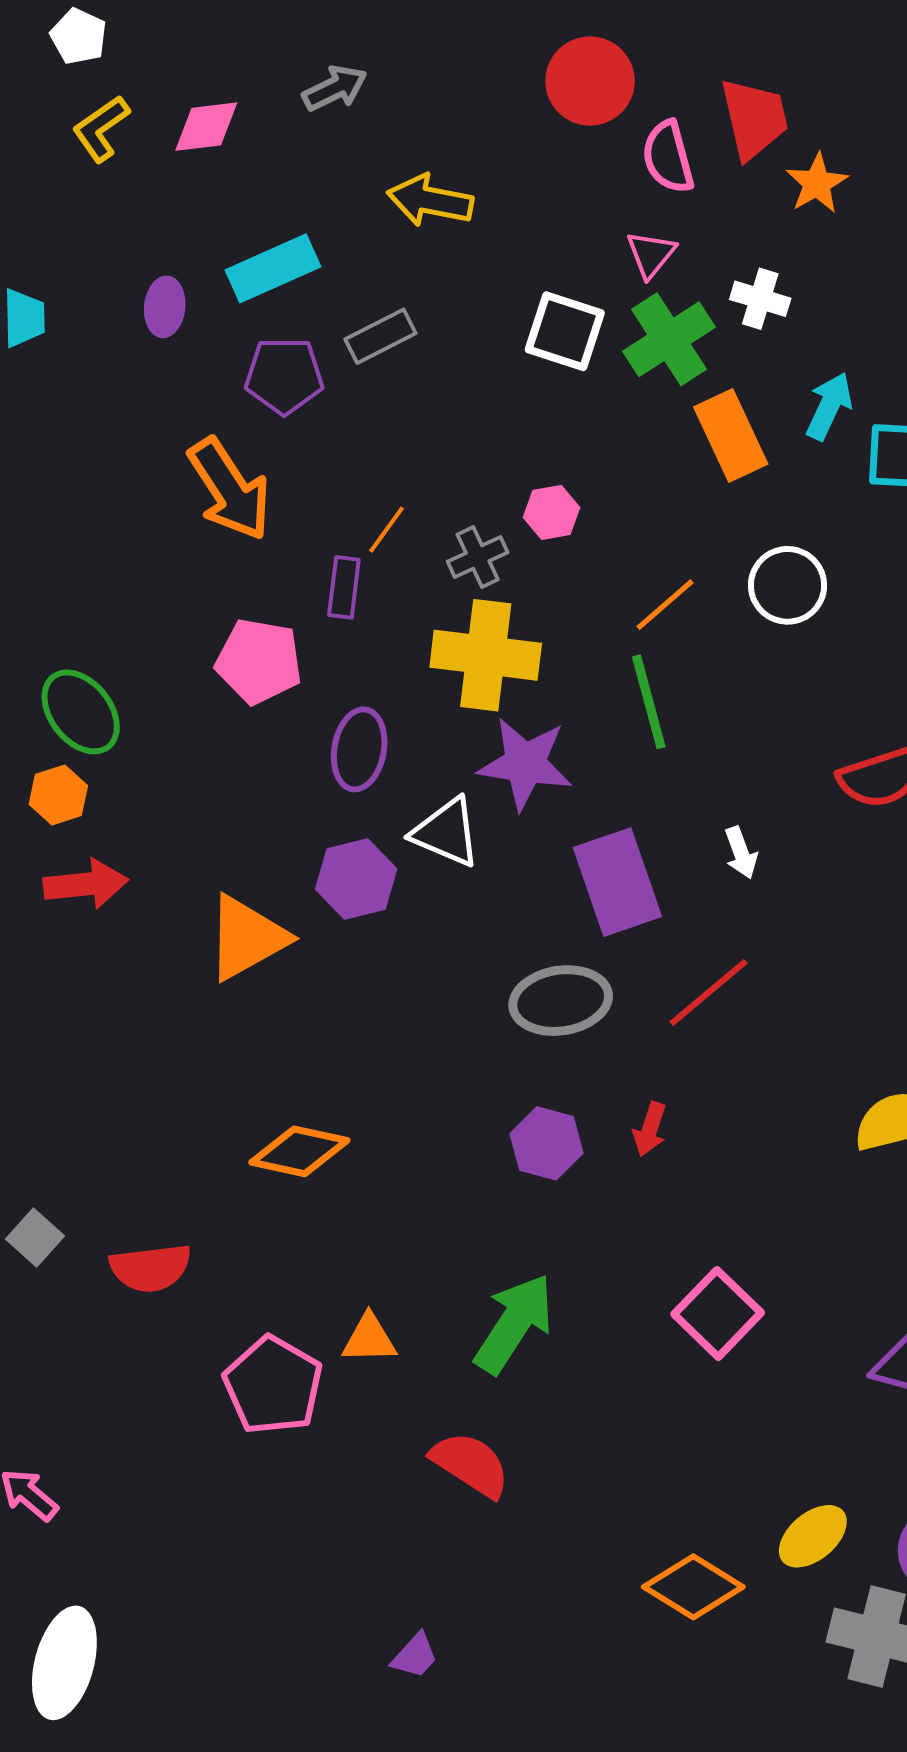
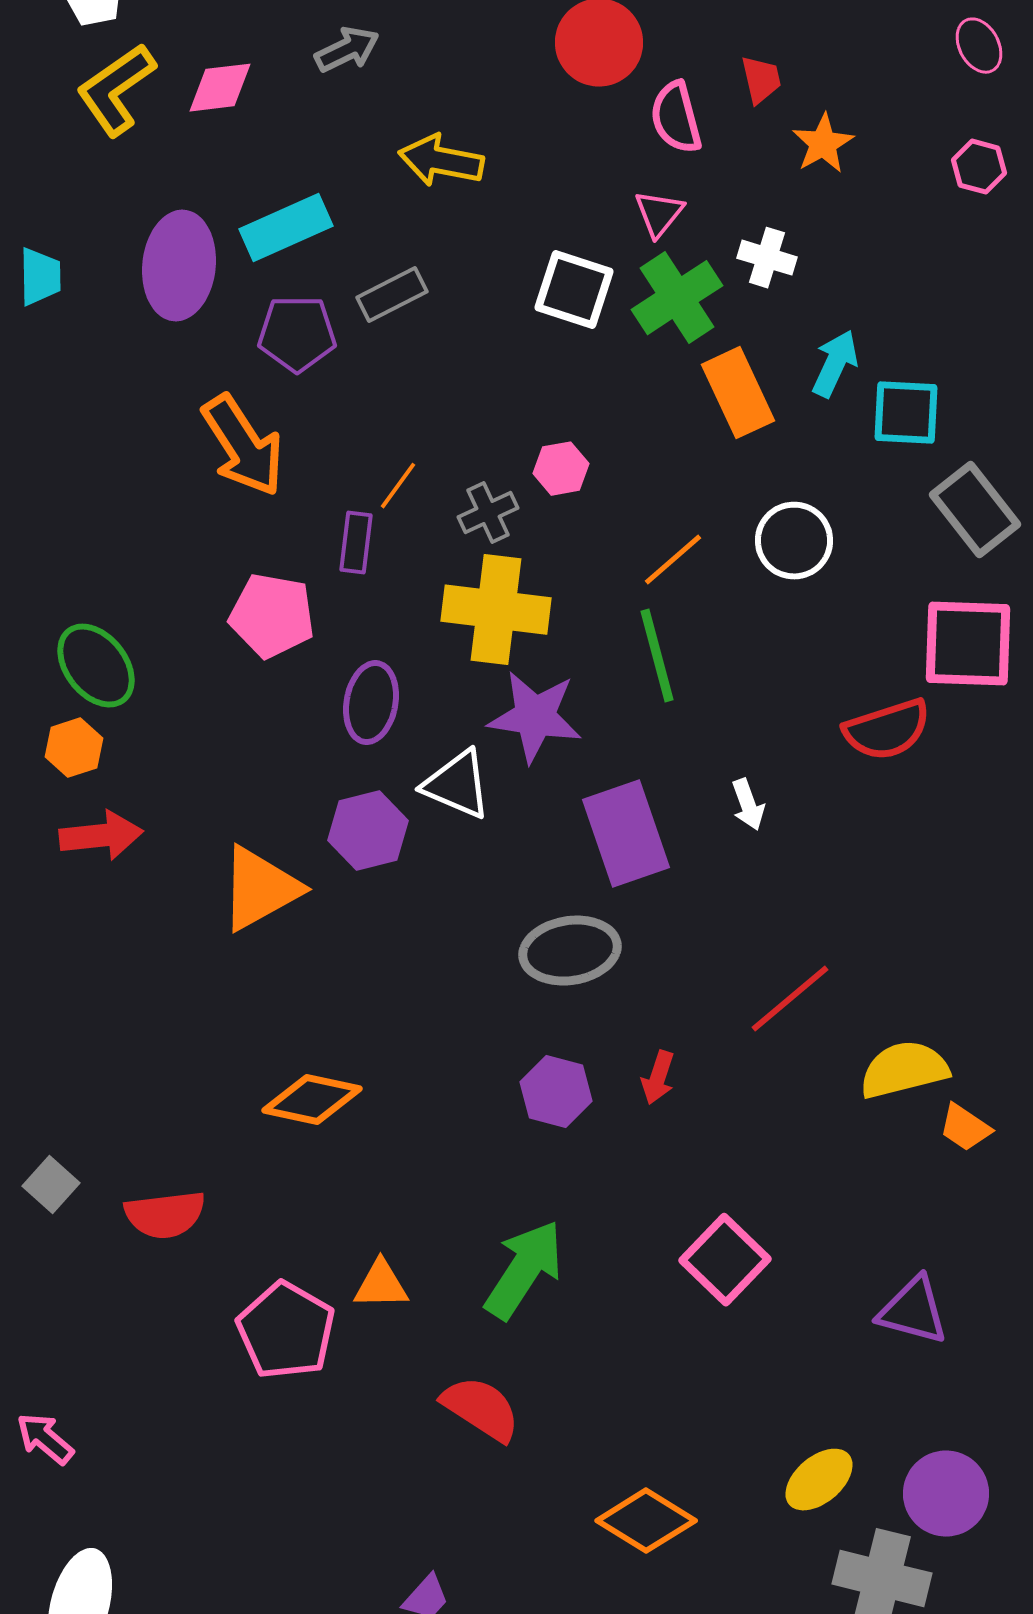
red trapezoid: (754, 118) -> (761, 80), size x0.6
yellow L-shape: (101, 129) -> (116, 90), size x1.4
purple ellipse: (165, 307) -> (179, 266), size x1.8
red line: (709, 992) -> (790, 999), moved
orange diamond: (693, 1587) -> (646, 1521), moved

